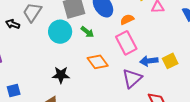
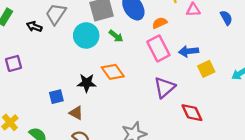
blue arrow: (149, 61) -> (189, 51), moved
orange diamond: (98, 62) -> (113, 72), moved
blue square: (14, 90) -> (56, 97), moved

